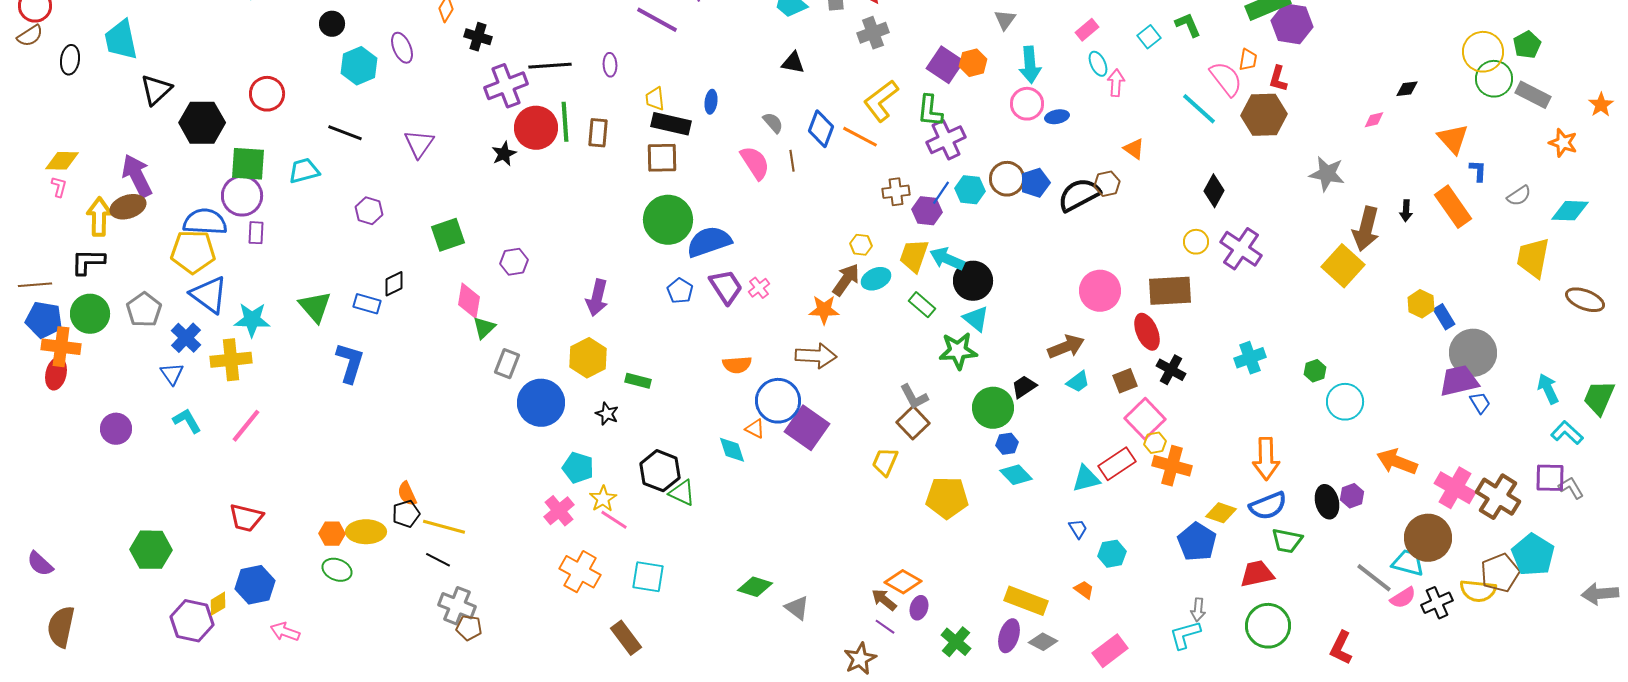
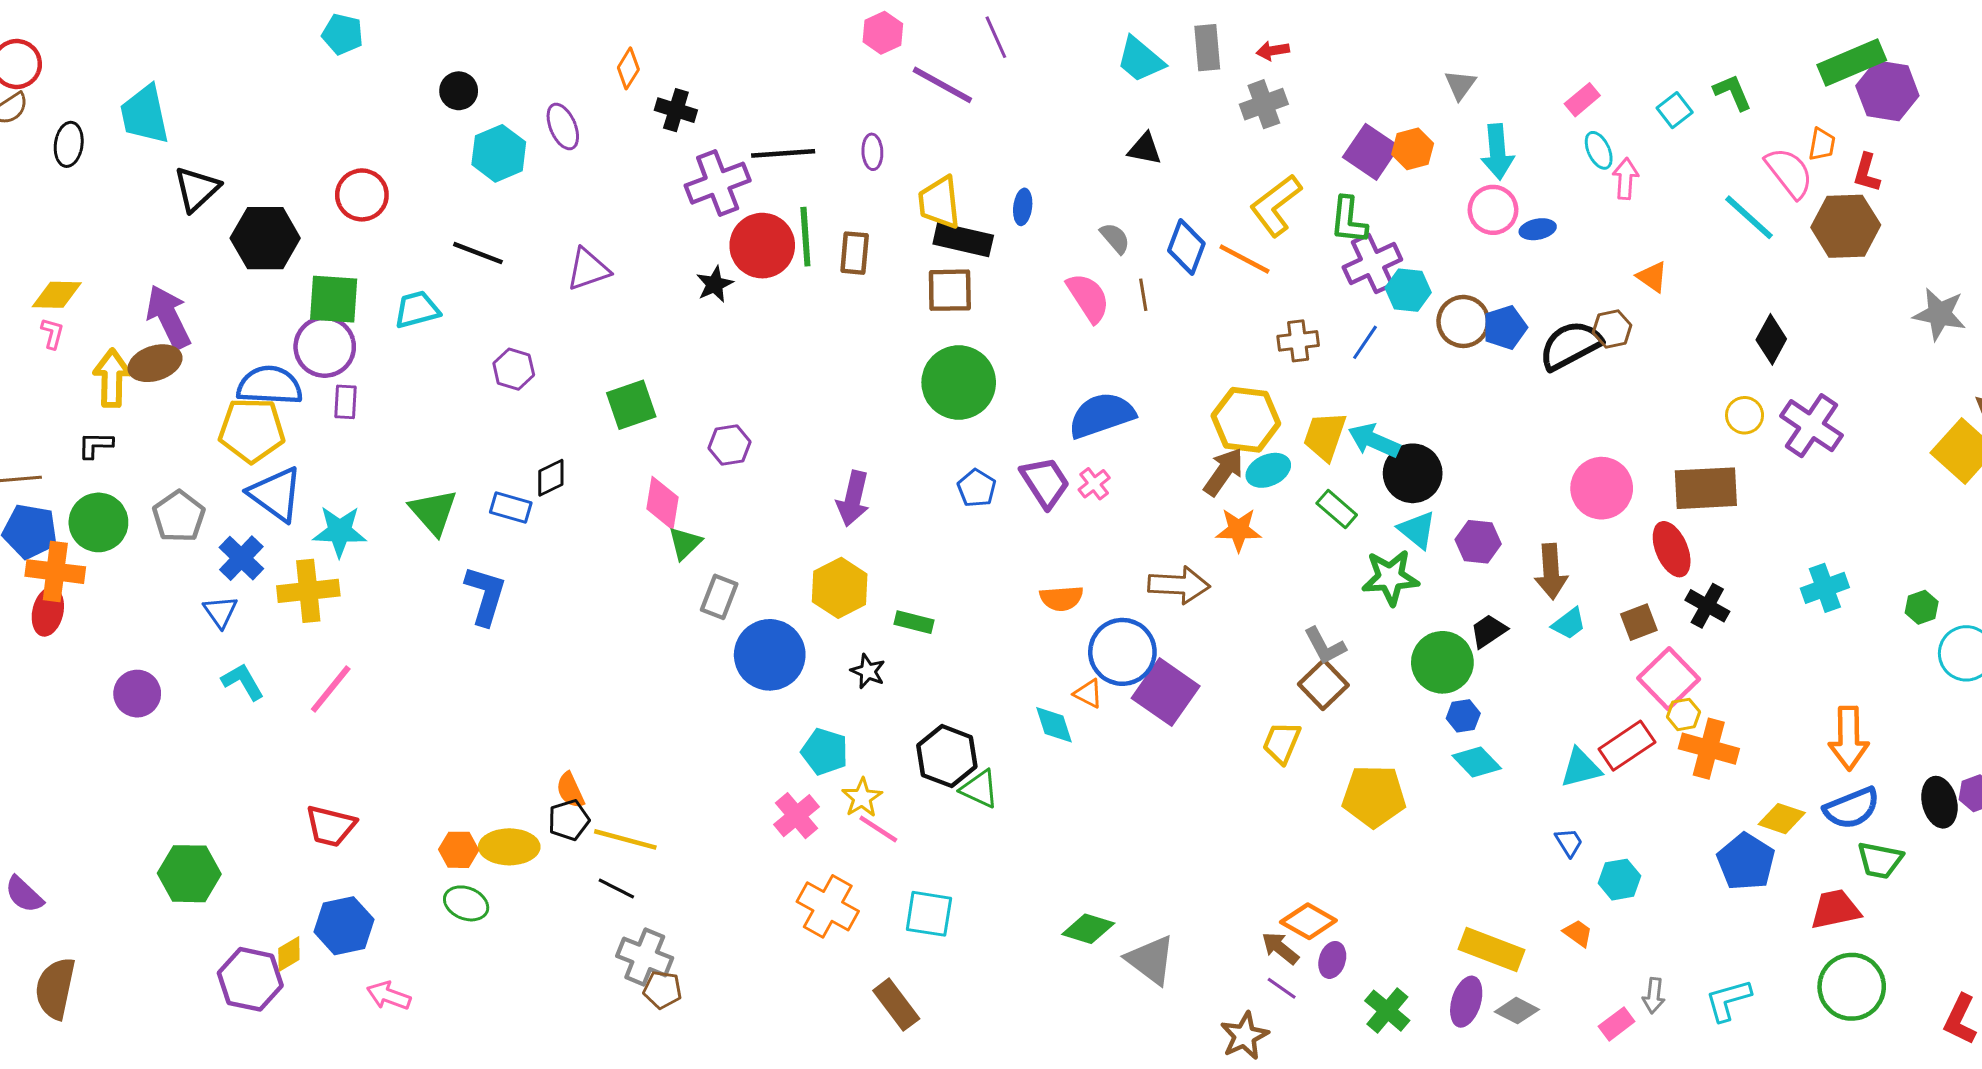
yellow trapezoid: (655, 99) -> (939, 202), size x1.5
purple triangle: (419, 144) -> (588, 269), turned 36
cyan hexagon: (970, 190) -> (1408, 290), moved
purple hexagon: (927, 211) -> (1478, 542), moved
blue semicircle: (709, 242) -> (1102, 415), moved
yellow hexagon: (861, 245) -> (1246, 420), size x2.0
black L-shape: (88, 262) -> (95, 445), size x0.7
orange star: (824, 310) -> (1239, 530), moved
brown arrow: (1066, 347) -> (1551, 572), turned 108
gray triangle: (797, 608) -> (1151, 960), size x1.4
gray arrow: (1198, 610) -> (1654, 996), moved
pink rectangle: (1110, 651) -> (1617, 1024), size x0.7

